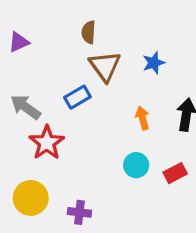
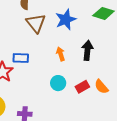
blue star: (154, 63) -> (66, 20), size x1.5
blue rectangle: (77, 97) -> (21, 58), moved, turned 35

